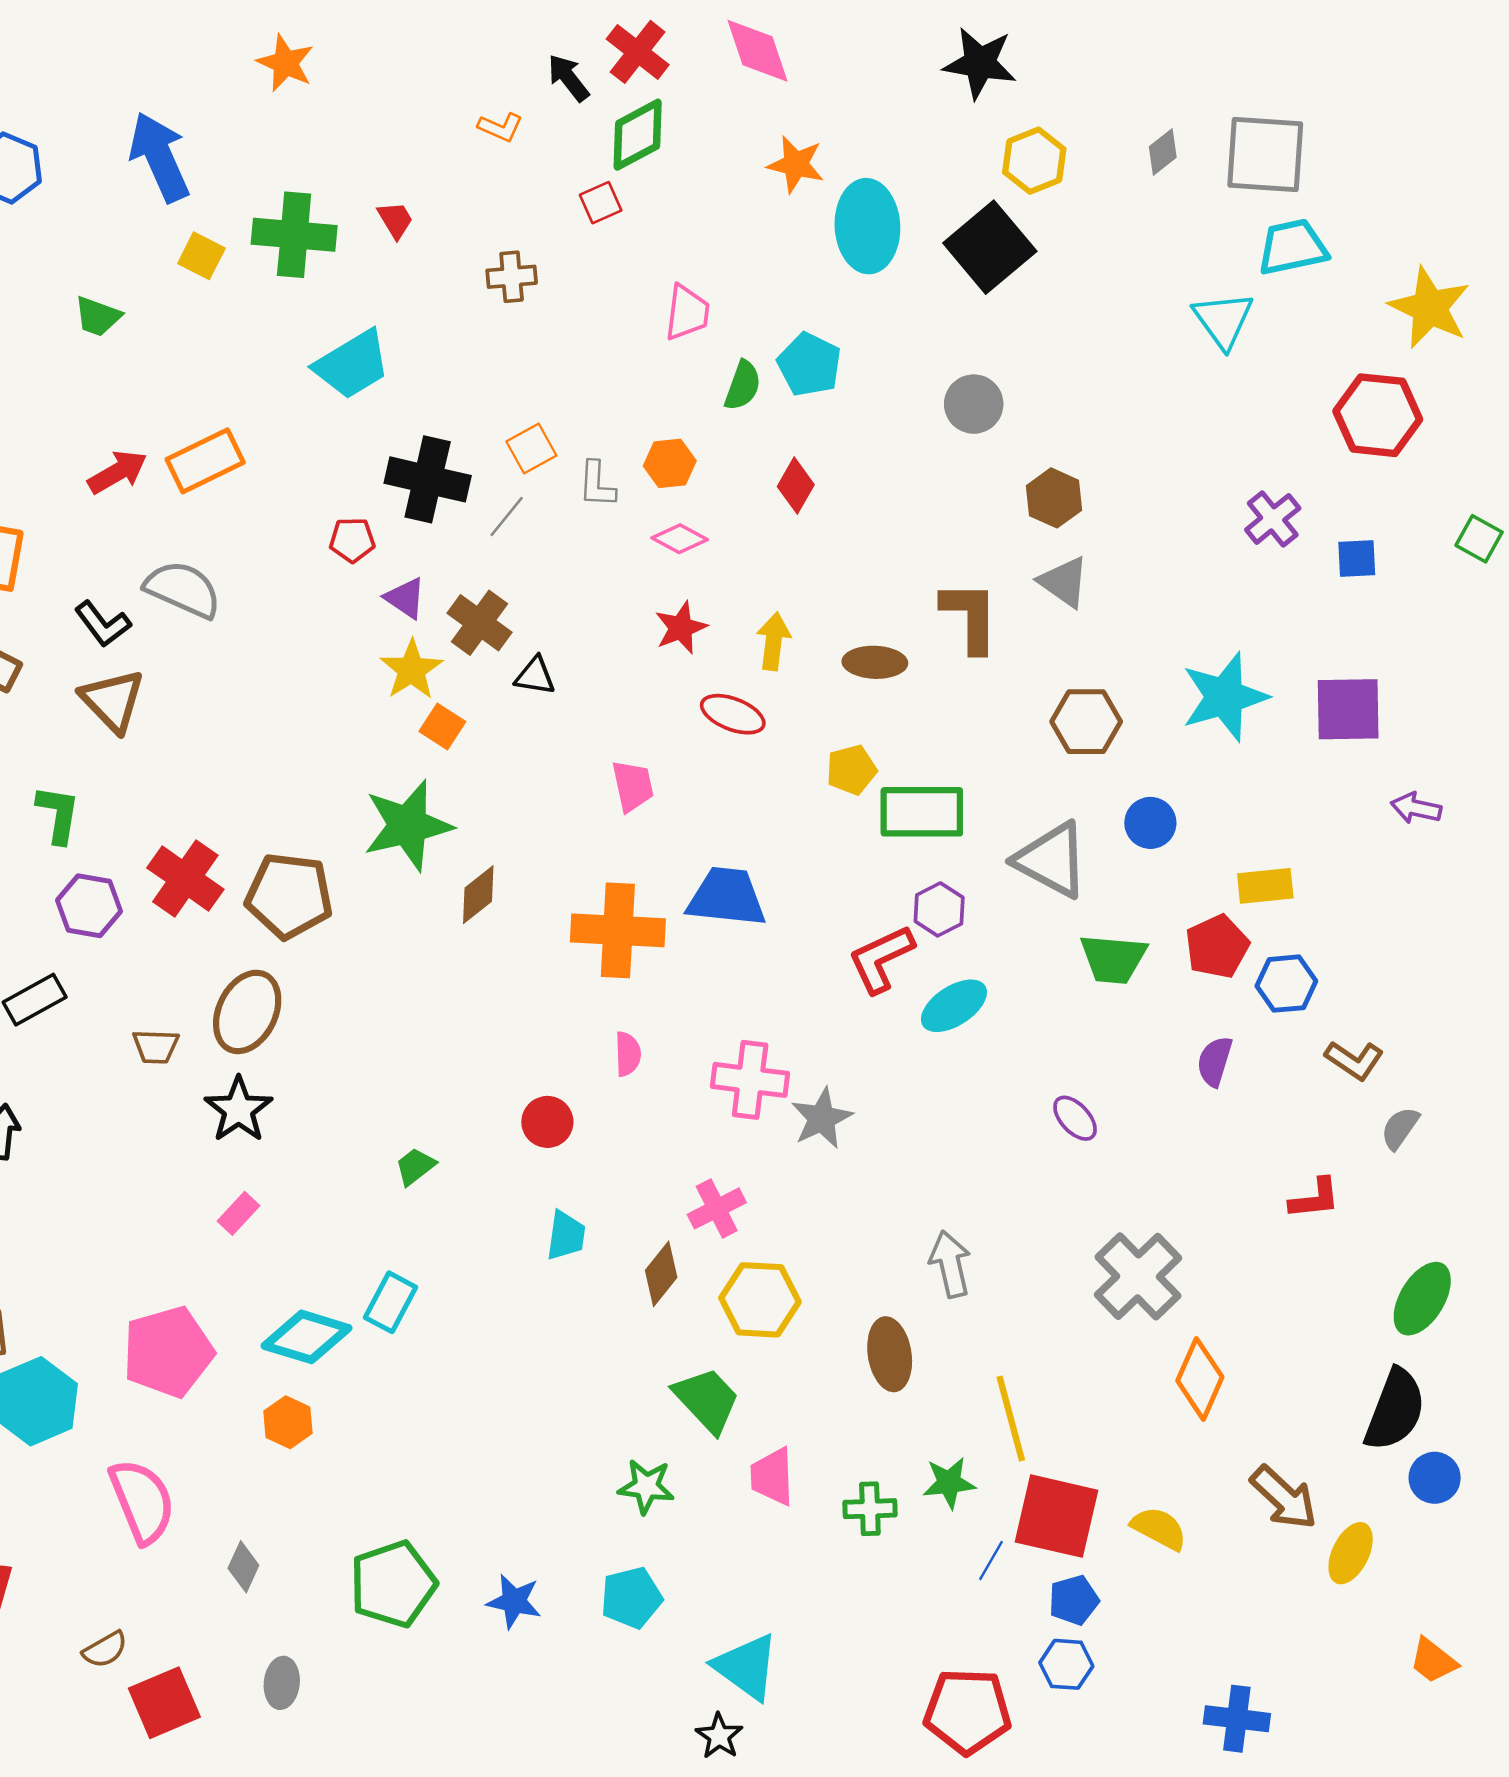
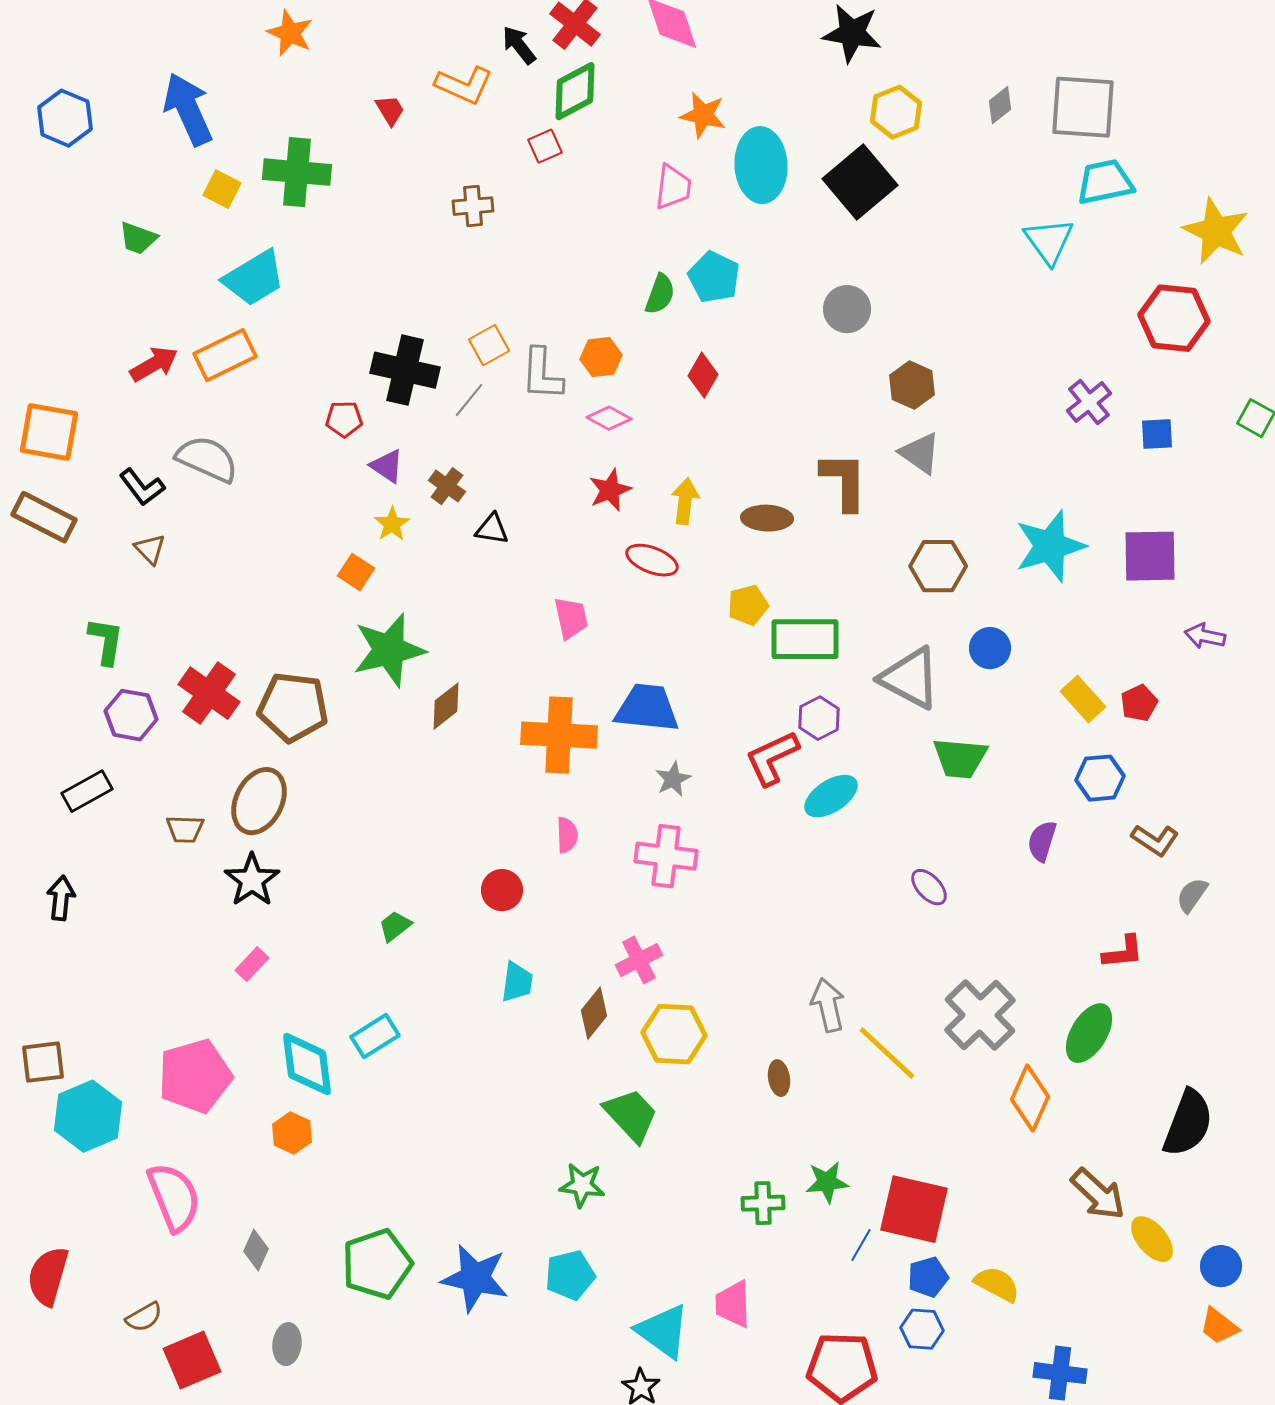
orange L-shape: (500, 127) -> (464, 85), size x1.6
red trapezoid: (395, 220) -> (390, 110), moved
pink trapezoid: (687, 313) -> (673, 187), moved
cyan trapezoid: (352, 365) -> (254, 278), moved
gray L-shape: (597, 484) -> (542, 374), size x1.4
brown cross: (479, 623) -> (447, 486), size x0.7
yellow star: (411, 670) -> (392, 524), size x0.7
brown triangle: (112, 701) -> (150, 549), size x0.6
orange square: (442, 727) -> (356, 572), moved
yellow rectangle: (1265, 886) -> (1083, 699), turned 54
red pentagon: (1217, 946) -> (1139, 703), moved, size x0.7
gray star: (822, 1118) -> (673, 779), moved, size x0.7
green ellipse: (1422, 1299) -> (1089, 1033), moved
cyan rectangle: (390, 1302) -> (375, 1036), turned 30
cyan diamond: (306, 1337) -> (307, 1064), turned 66
brown ellipse: (890, 1354) -> (779, 1078), size x0.6
yellow line: (1011, 1418) -> (887, 1053), moved, turned -32
pink trapezoid: (772, 1477) -> (733, 1304), moved
blue circle: (1435, 1478) -> (1221, 1266), moved
yellow semicircle: (1159, 1528) -> (997, 1284), moved
yellow ellipse: (1351, 1553) -> (1152, 1239), turned -66
blue star: (514, 1601) -> (475, 1278), size x1.5

